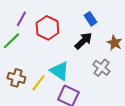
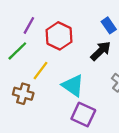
yellow line: (38, 83) -> (40, 71), moved

